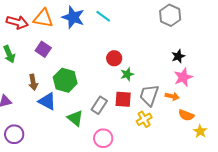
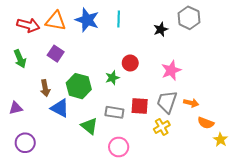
cyan line: (103, 16) -> (119, 19), turned 56
black star: (178, 56) -> (161, 29), moved
green star: (127, 74) -> (112, 78), moved
pink star: (183, 77) -> (171, 70), moved
gray rectangle: (99, 105) -> (114, 112), turned 66

